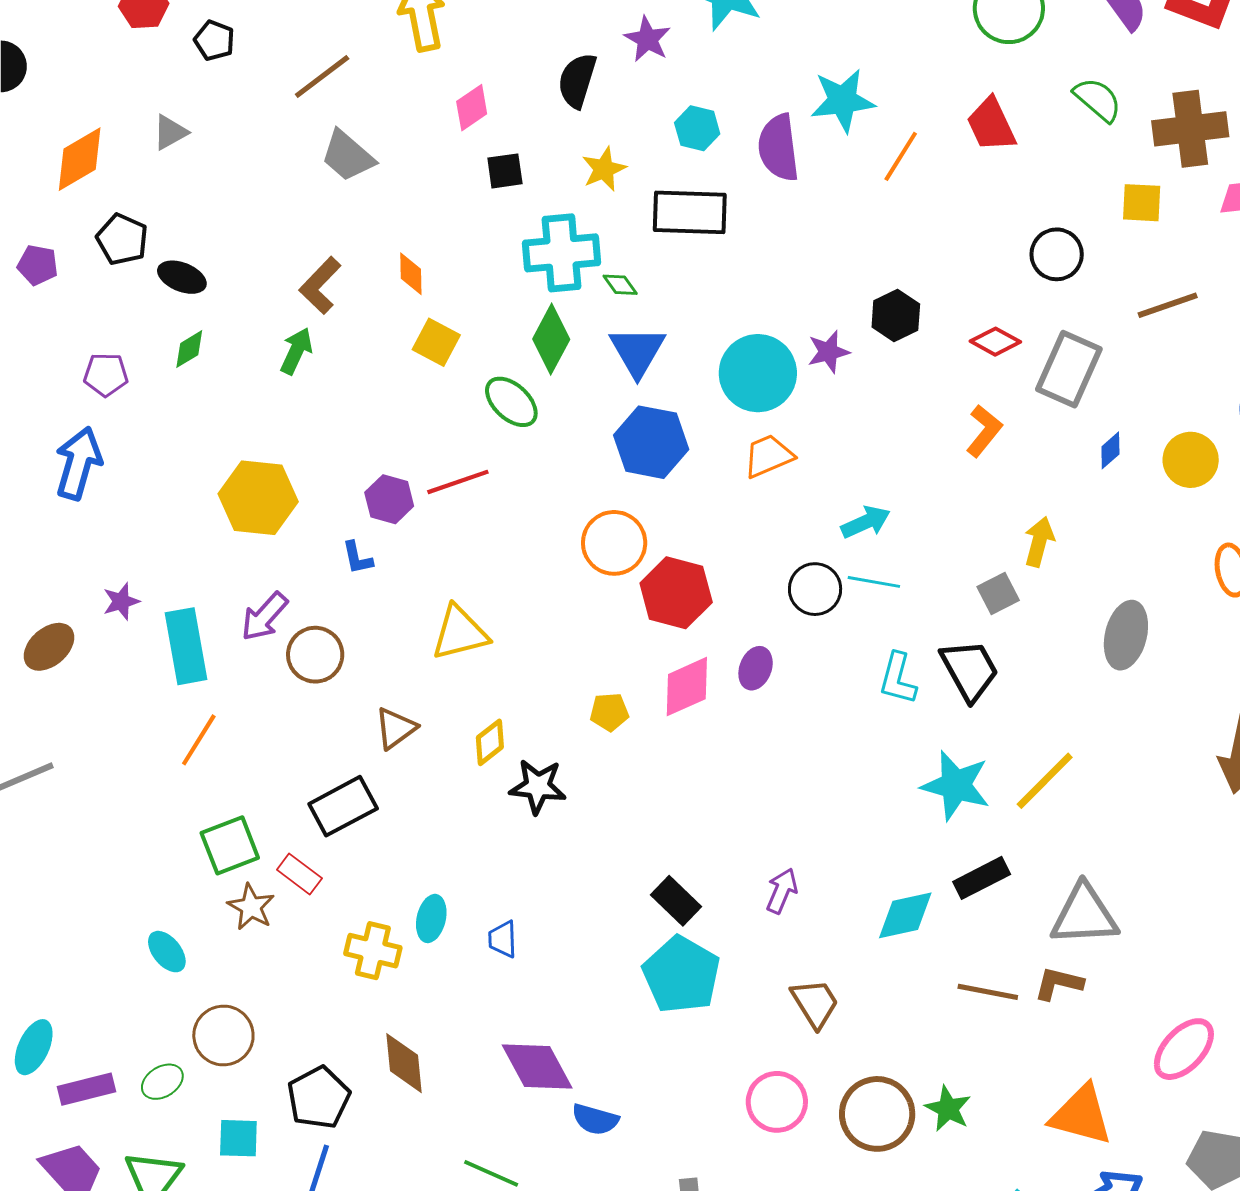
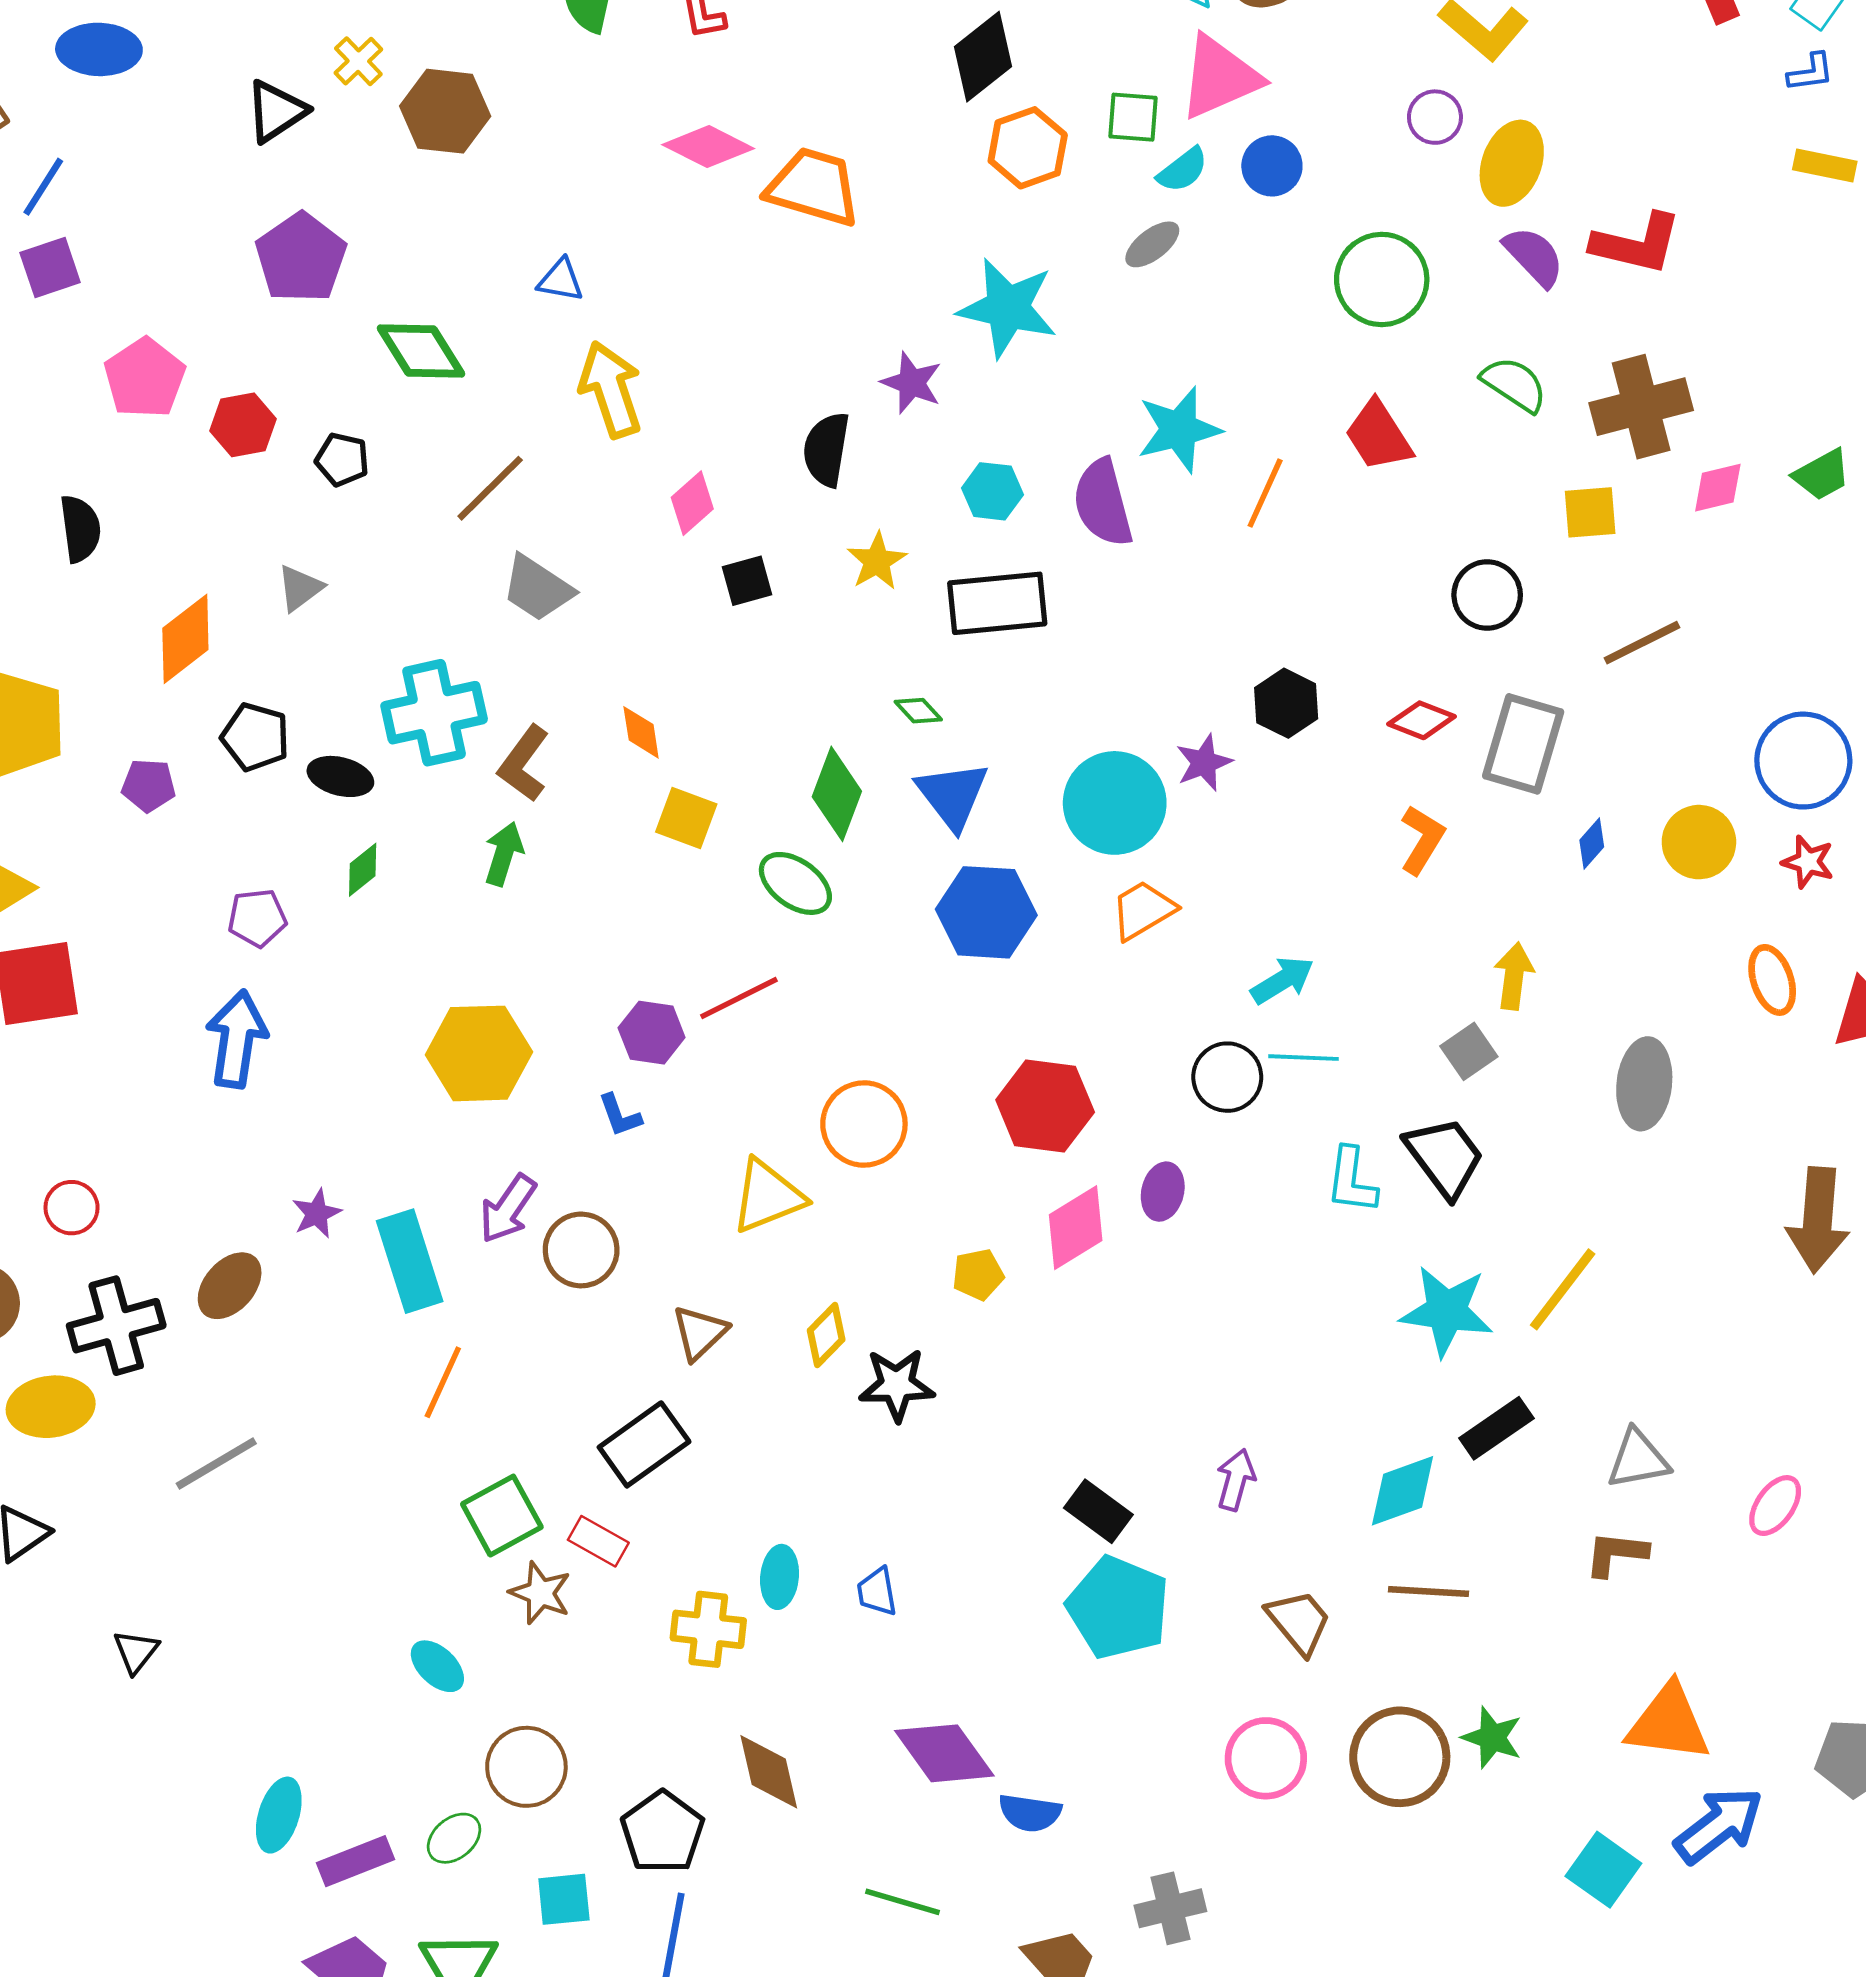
cyan cross: (562, 253) -> (434, 713), moved
orange circle: (614, 543) -> (864, 1124), moved
gray triangle: (1084, 915) -> (1638, 1459), size x0.7
brown line: (988, 992) -> (1429, 1591), moved
pink ellipse: (1184, 1049) -> (1775, 1506), moved, size x0.7

